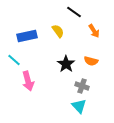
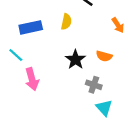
yellow semicircle: (58, 31) -> (66, 22), turned 48
orange arrow: (94, 31) -> (118, 25), moved
cyan triangle: (79, 106) -> (104, 108), moved

